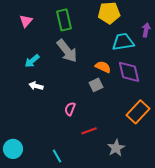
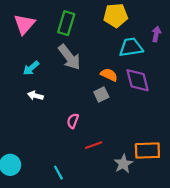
green rectangle: (64, 20) -> (66, 23), turned 30
pink triangle: (26, 21) -> (24, 24), size x1.5
orange rectangle: (138, 112) -> (147, 151), moved, turned 45

